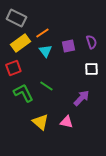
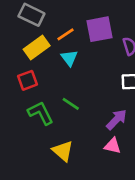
purple square: (68, 46) -> (99, 29), moved, size x1.5
pink triangle: (66, 122) -> (113, 146), moved

